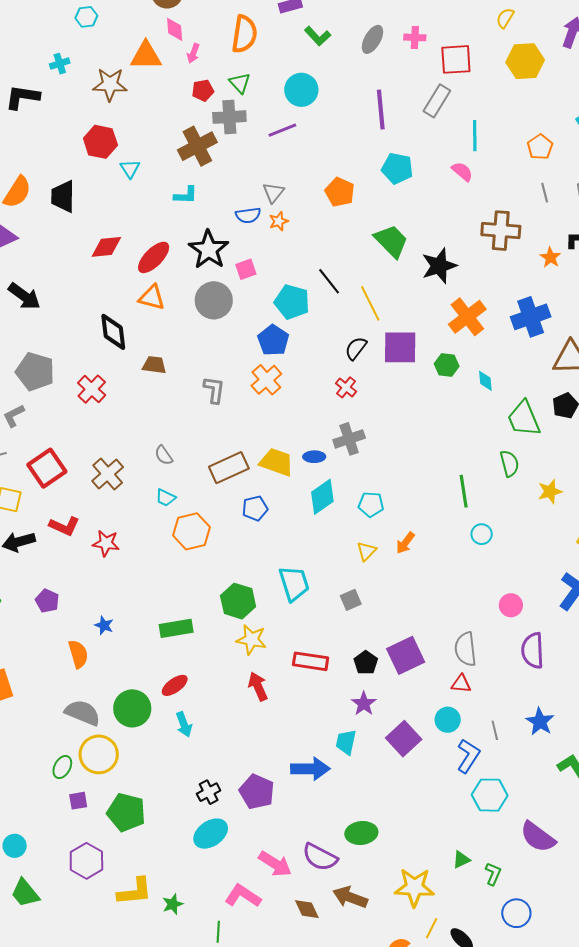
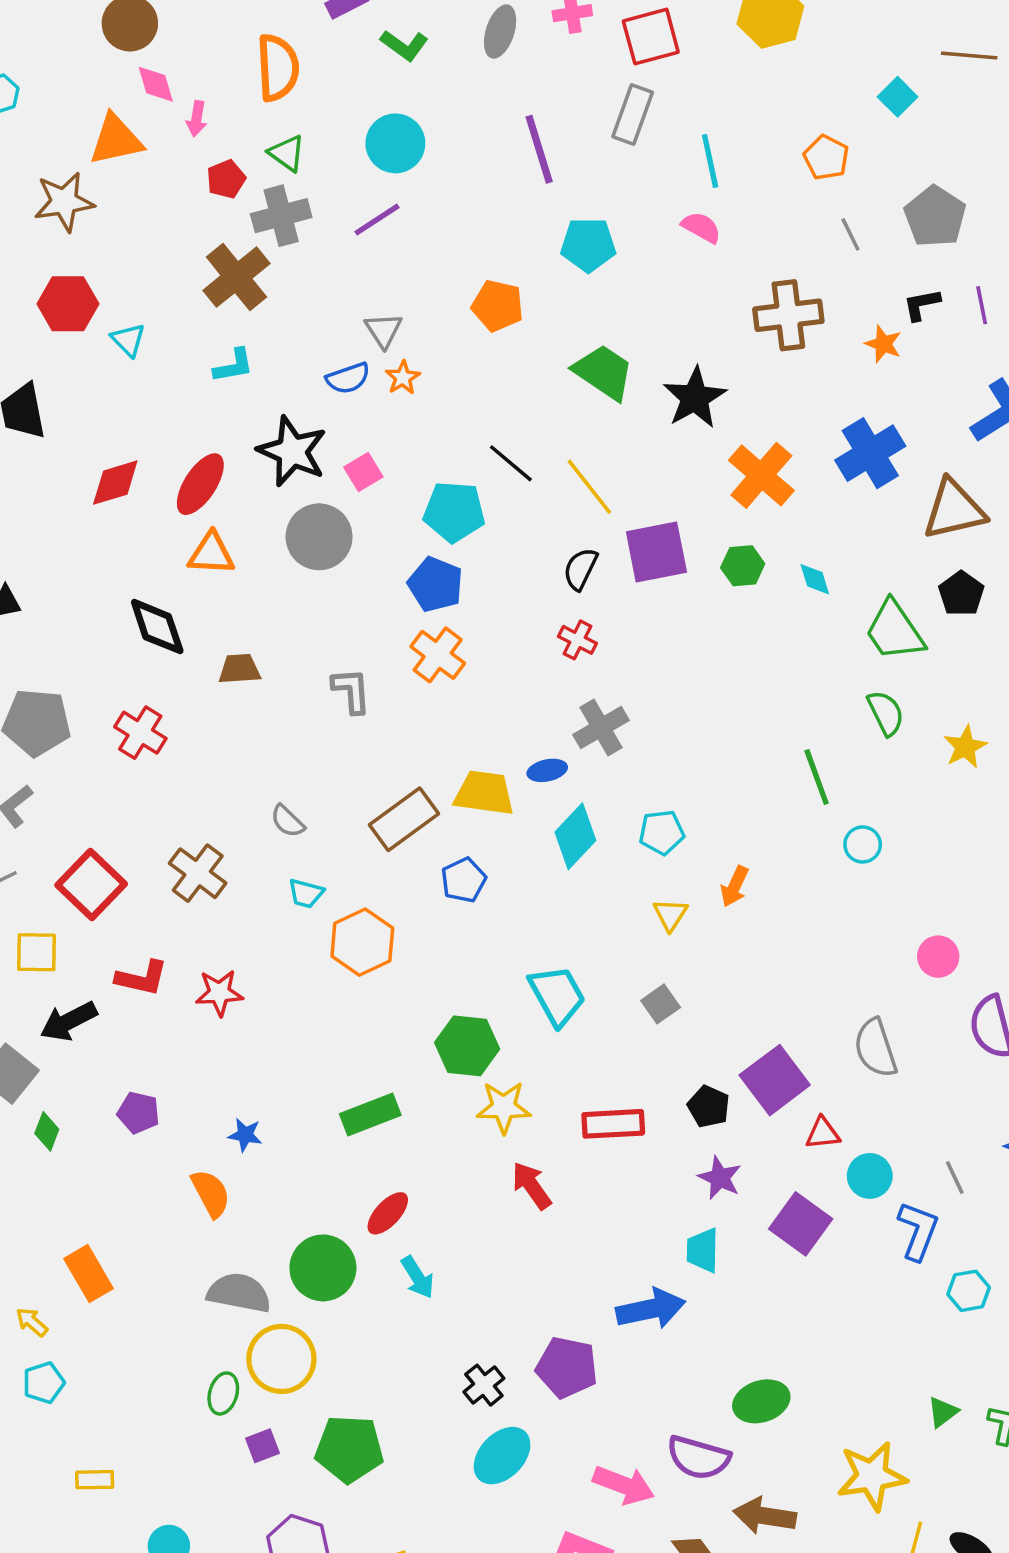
red triangle: (461, 684) -> (823, 1133), moved
cyan hexagon: (490, 795) -> (969, 1291), size x0.7

